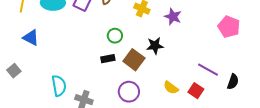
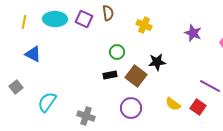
purple star: (173, 17) -> (193, 33), moved
cyan semicircle: (59, 86) -> (47, 102), moved, turned -135

